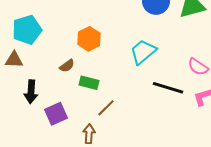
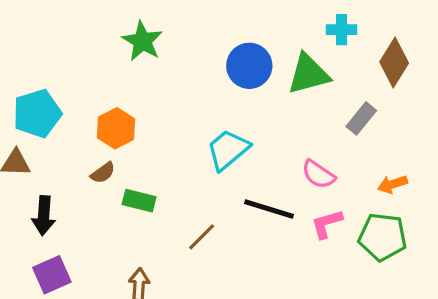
orange hexagon: (89, 39) -> (116, 128), moved
brown line: (106, 108) -> (202, 237), moved
purple square: (56, 114) -> (52, 275), moved

